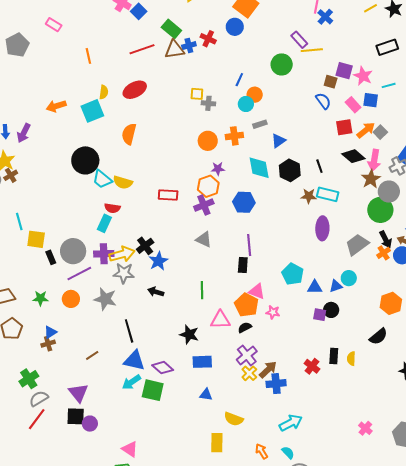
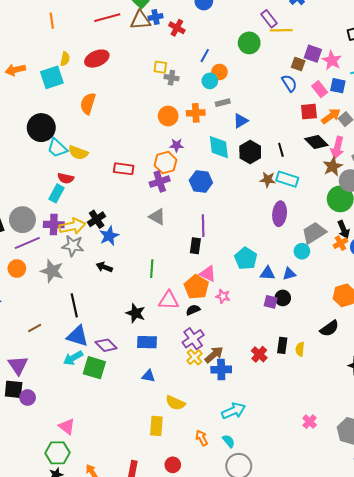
red cross: (208, 39) -> (177, 28), moved
cyan circle: (349, 278) -> (302, 251), moved

